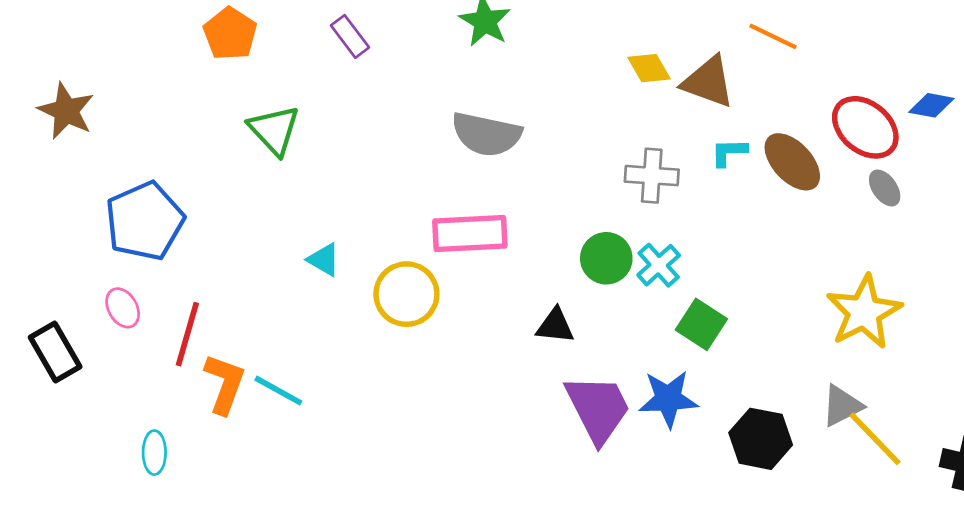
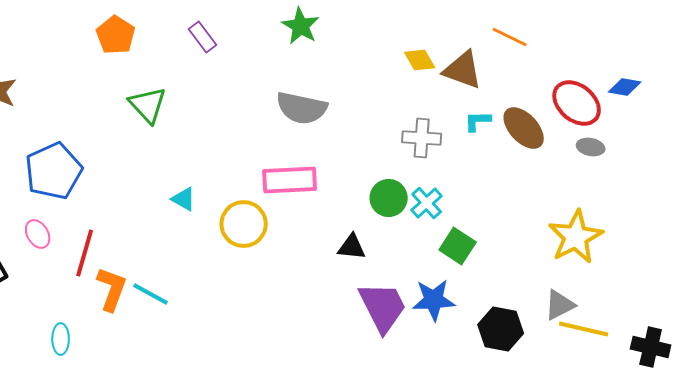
gray ellipse: (885, 188) -> (591, 147), turned -44
yellow line: (875, 439) -> (584, 329), turned -33

